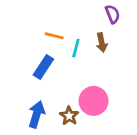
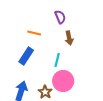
purple semicircle: (113, 14) -> (60, 17), moved
cyan line: (76, 48) -> (57, 60), moved

